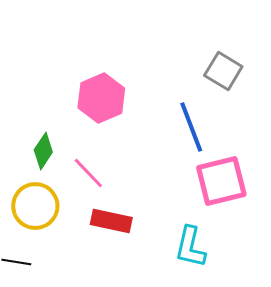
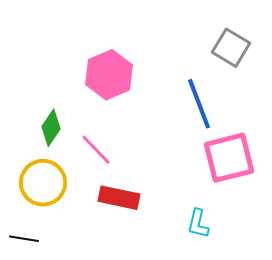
cyan L-shape: (190, 247) -> (198, 224), size x0.7

